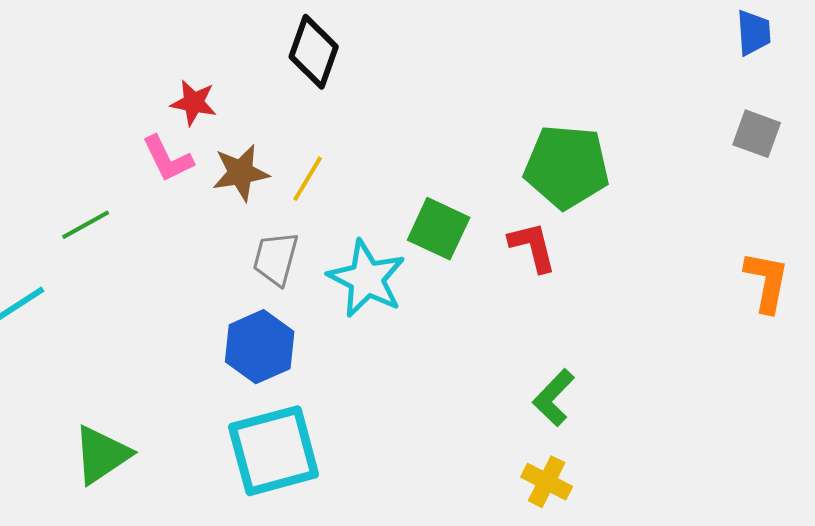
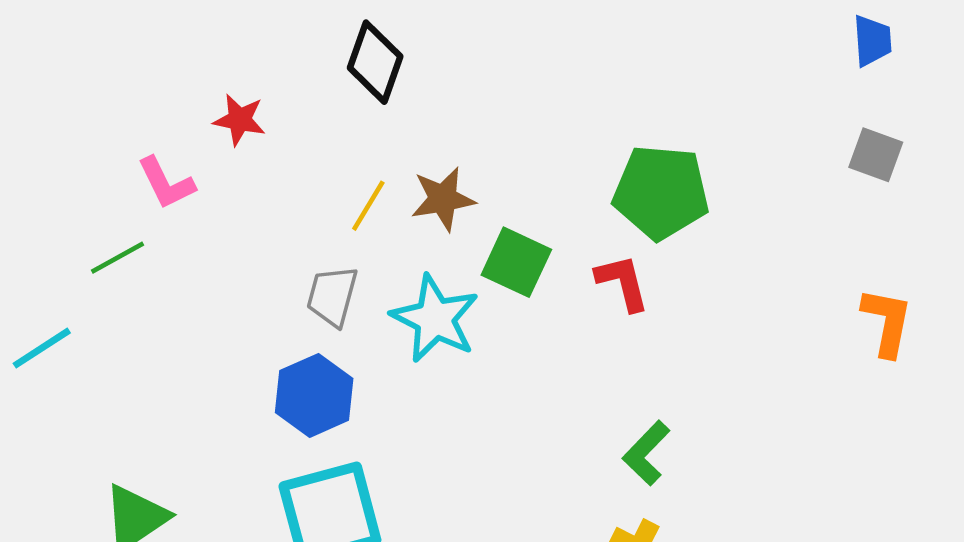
pink L-shape: (168, 159) -> (166, 183), moved
brown star: (241, 173) -> (443, 199), moved

